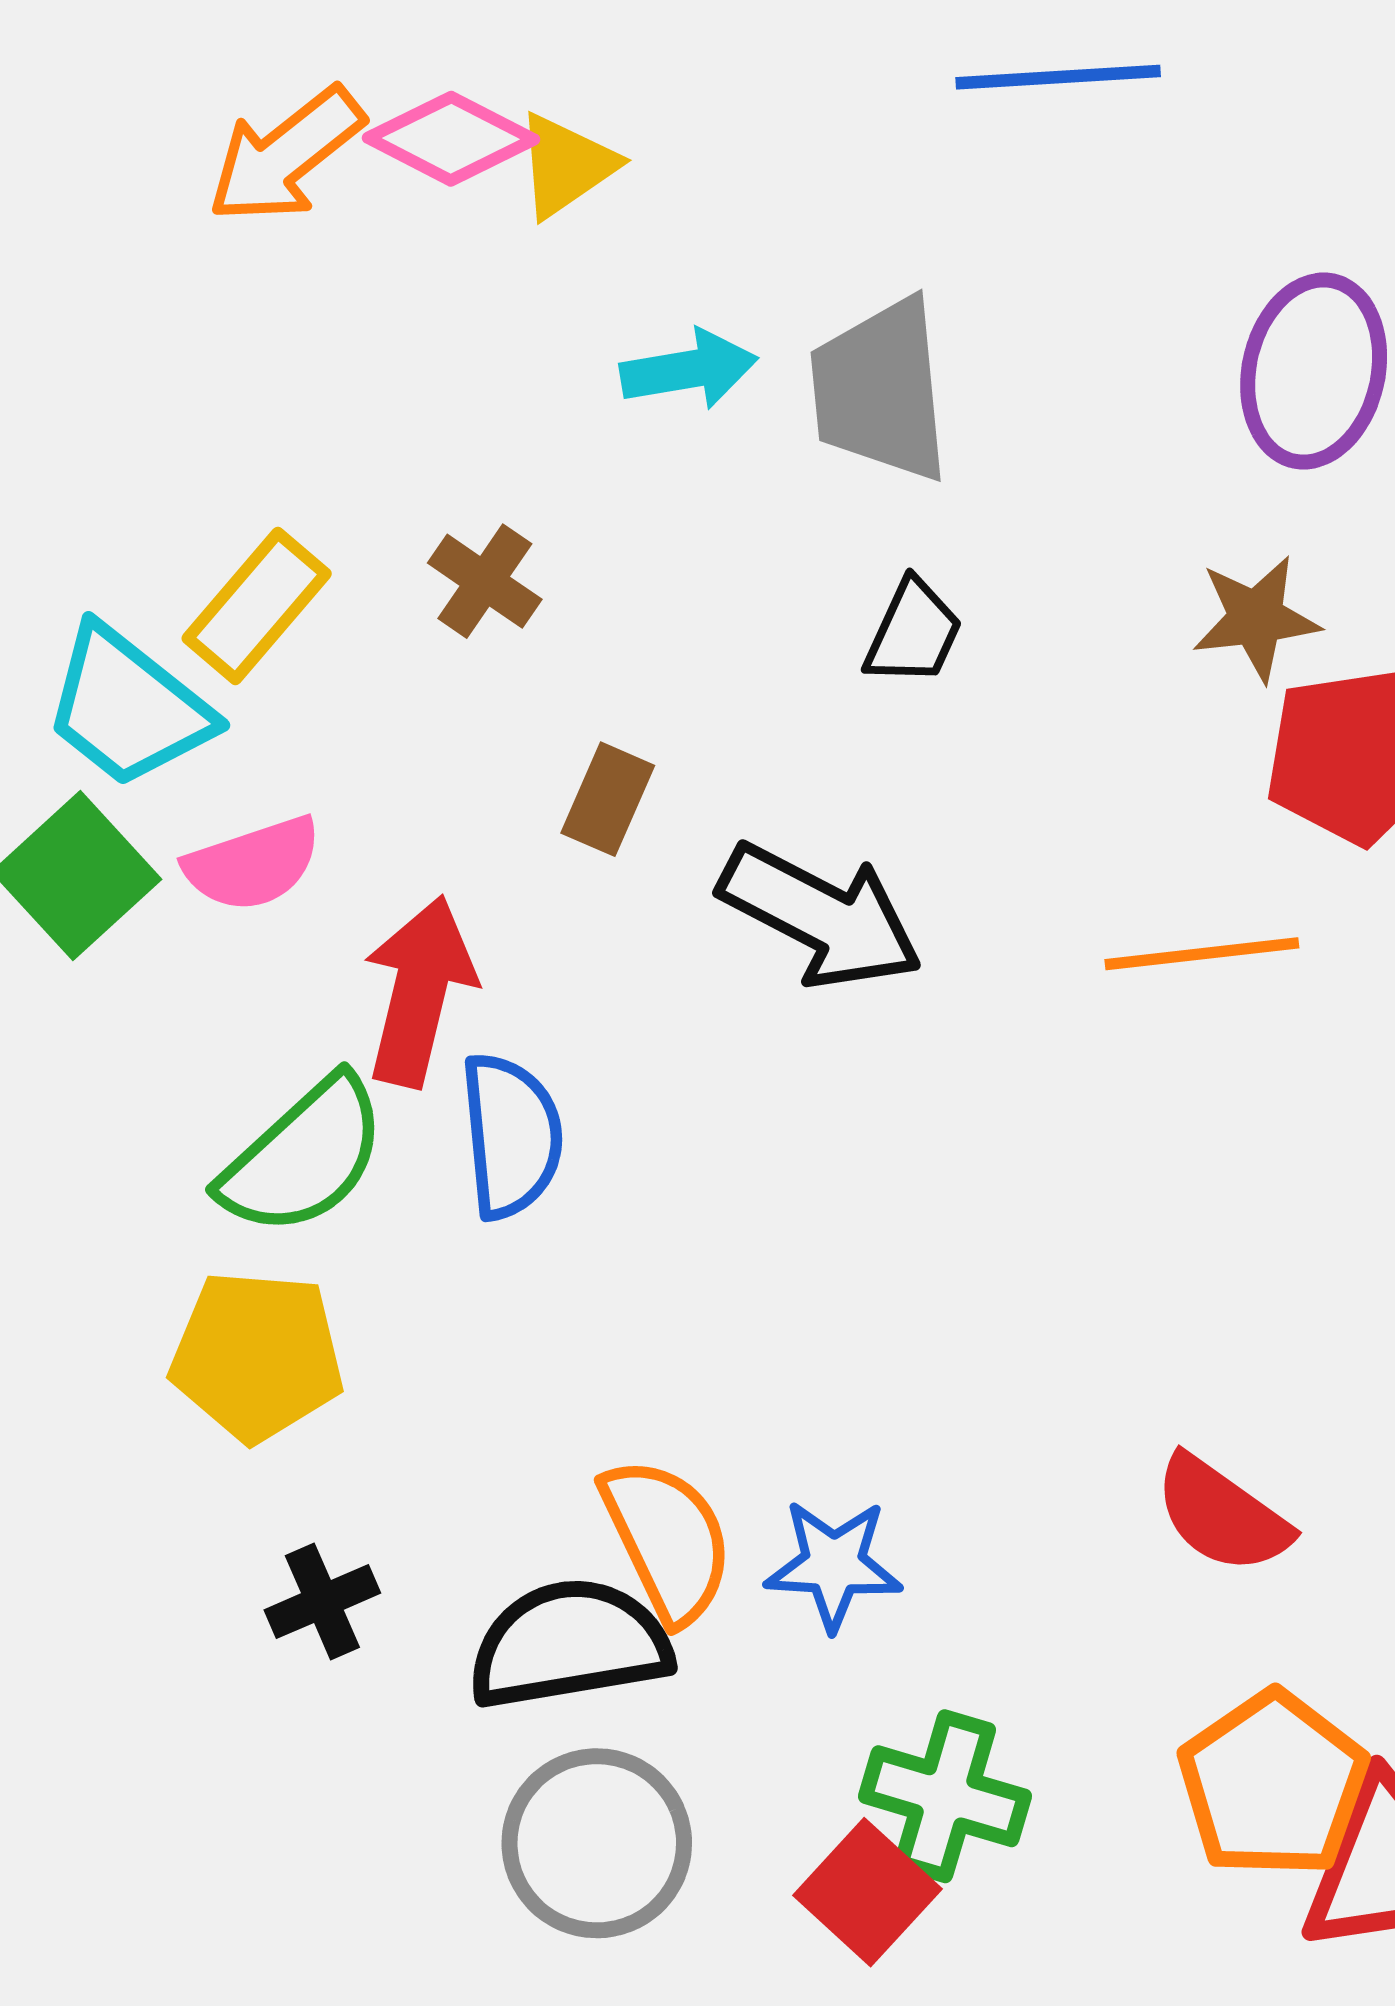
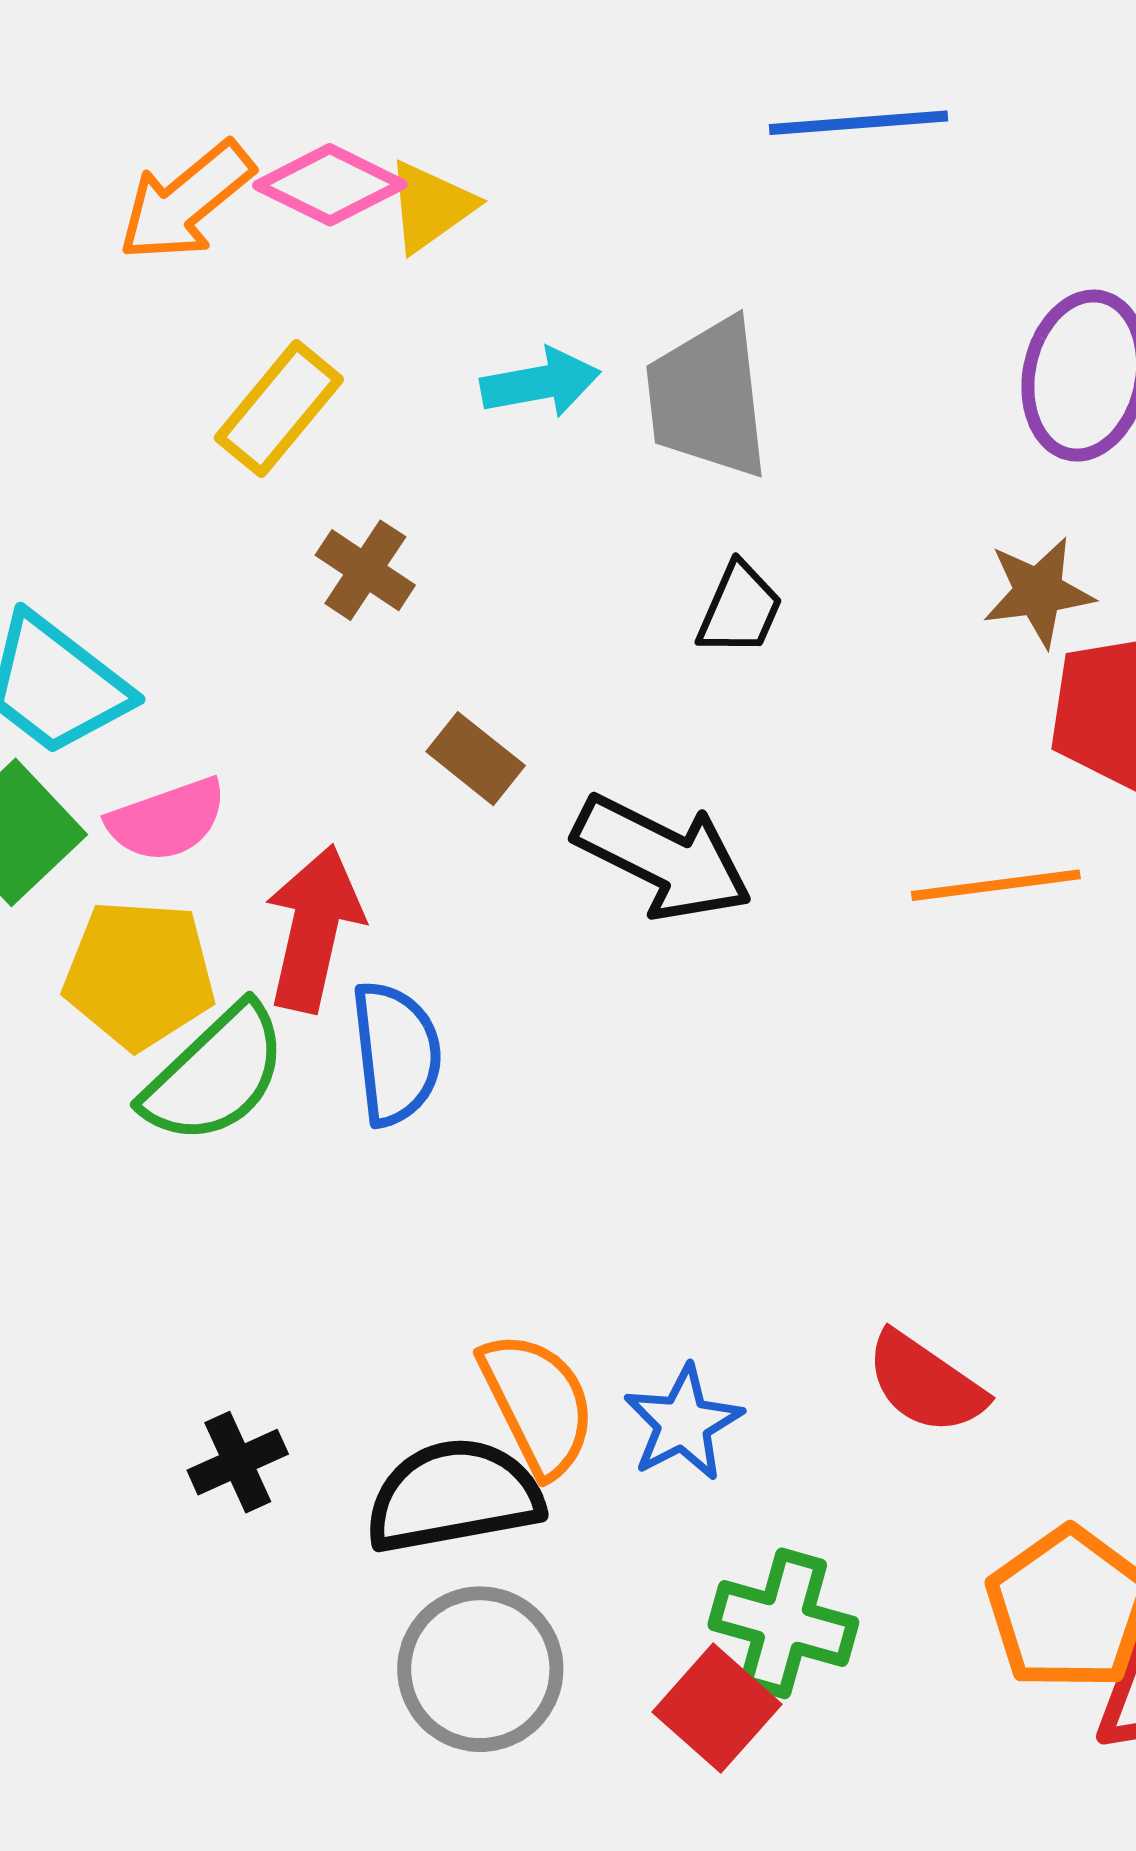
yellow rectangle: (257, 606) -> (279, 409), moved
brown rectangle: (608, 799) -> (476, 759), turned -74
yellow pentagon: (257, 1356) -> (139, 974), moved
red semicircle: (1222, 1515) -> (925, 1383), moved
blue star: (834, 1565) -> (683, 1423), turned -30

